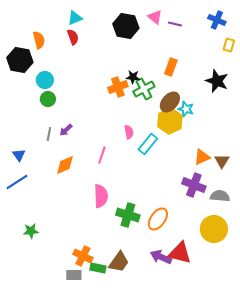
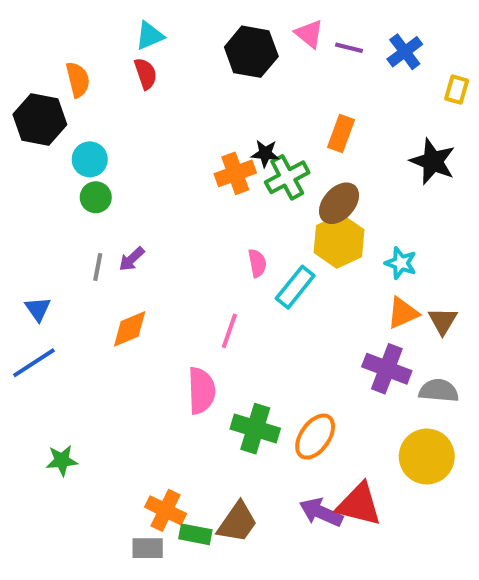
blue cross: (217, 20) -> (405, 52), moved, turned 30
cyan star: (186, 109) -> (401, 263), moved
pink line: (102, 155) -> (229, 331), moved

